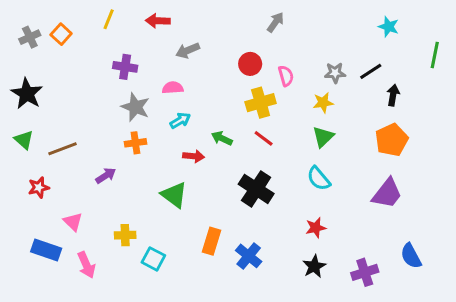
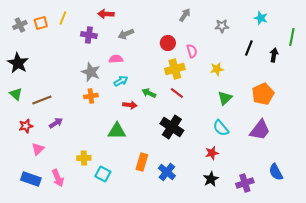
yellow line: (109, 19) -> (63, 18), moved
orange square: (61, 34) -> (41, 23), turned 32
purple cross: (125, 67) -> (89, 35), moved
black line: (371, 71) -> (249, 48), turned -35
gray star: (335, 73) -> (222, 26), moved
black arrow: (393, 95) -> (274, 55), moved
green triangle: (323, 137) -> (225, 98), moved
purple arrow: (106, 176) -> (56, 123), moved
cyan semicircle: (319, 179) -> (221, 128), moved
green triangle: (174, 195) -> (117, 131), turned -36
pink triangle: (73, 222) -> (38, 149), moved, turned 32
blue rectangle: (46, 250) -> (31, 179), moved

